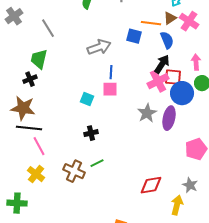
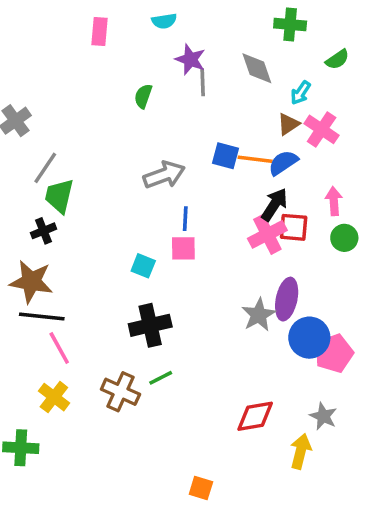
orange line: (151, 23) -> (255, 159), moved
gray line: (48, 28) -> (45, 168), moved, turned 66
blue semicircle: (167, 40) -> (283, 163), turned -102
blue circle: (182, 93) -> (309, 338), moved
gray star: (147, 113) -> (259, 315), moved
black cross: (91, 133) -> (150, 325), size x1.6

